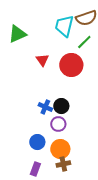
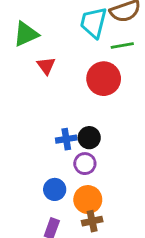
green line: (84, 42) -> (122, 46), turned 35
red triangle: (42, 60) -> (46, 66), moved
blue cross: (45, 107) -> (66, 139), turned -32

